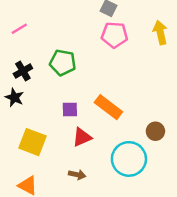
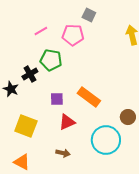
pink line: (19, 29) -> (41, 31), moved
pink pentagon: (114, 35) -> (73, 35), moved
black cross: (23, 71) -> (30, 74), moved

